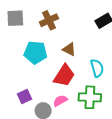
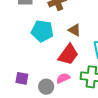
purple square: (25, 96) -> (22, 78), moved, turned 32

